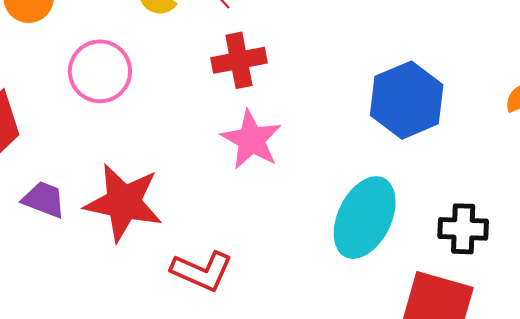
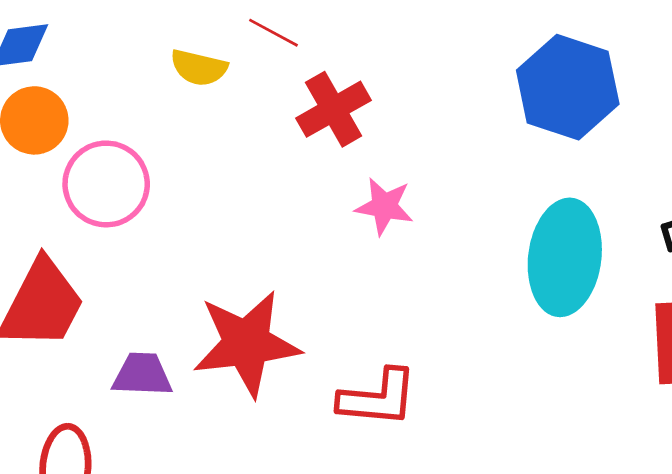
pink circle: (100, 71) -> (106, 184), moved
pink star: (251, 140) -> (384, 206), size x0.7

